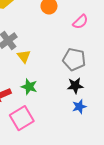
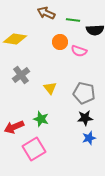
pink semicircle: (80, 22) -> (79, 51), moved, turned 63
yellow triangle: (24, 56) -> (50, 88), moved

